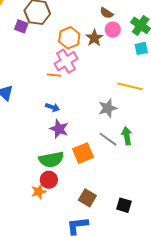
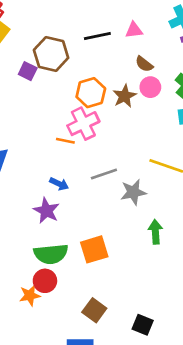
purple star: (59, 129) -> (46, 211), moved
gray line: (108, 139) -> (104, 174), moved, turned -60

